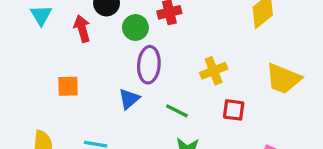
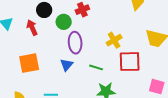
orange square: (68, 86) -> (29, 63), size x1.5
red square: (234, 110) -> (130, 62), size x1.6

